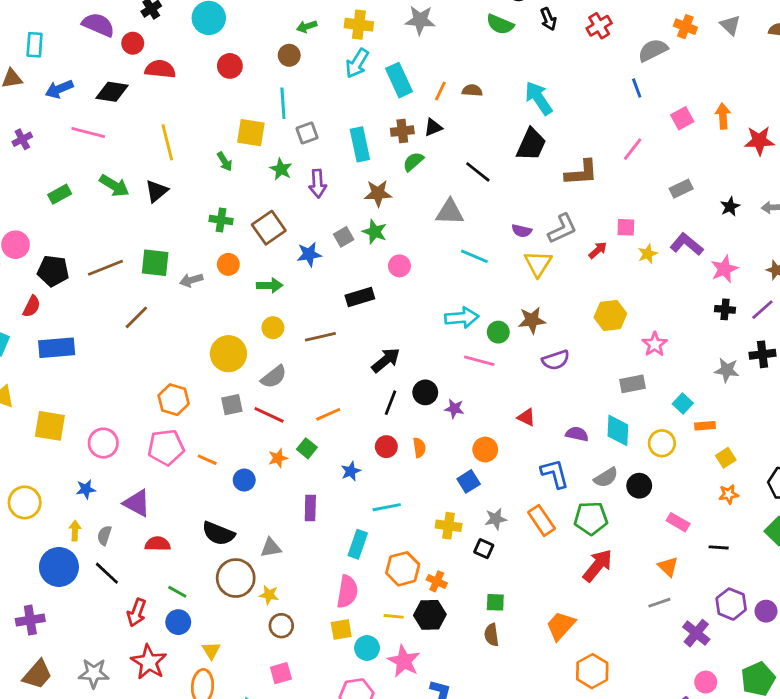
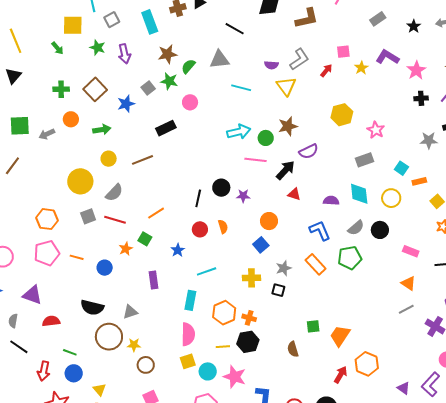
green semicircle: (413, 162) -> (188, 66), moved
black arrow: (386, 360) -> (285, 170), moved
red arrow: (598, 565) -> (341, 375), moved, size x0.7
green square: (495, 602) -> (313, 326), moved

